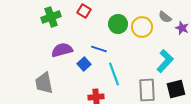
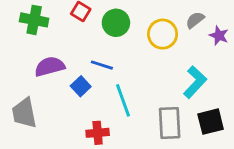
green cross: (51, 17) -> (34, 20), turned 30
gray semicircle: (165, 17) -> (195, 20), turned 104
green circle: (118, 24) -> (116, 23), moved

